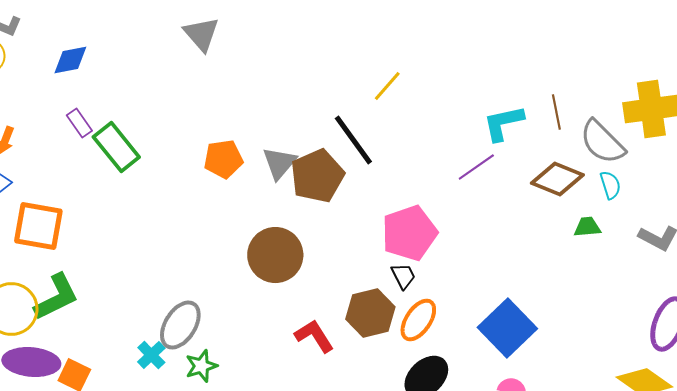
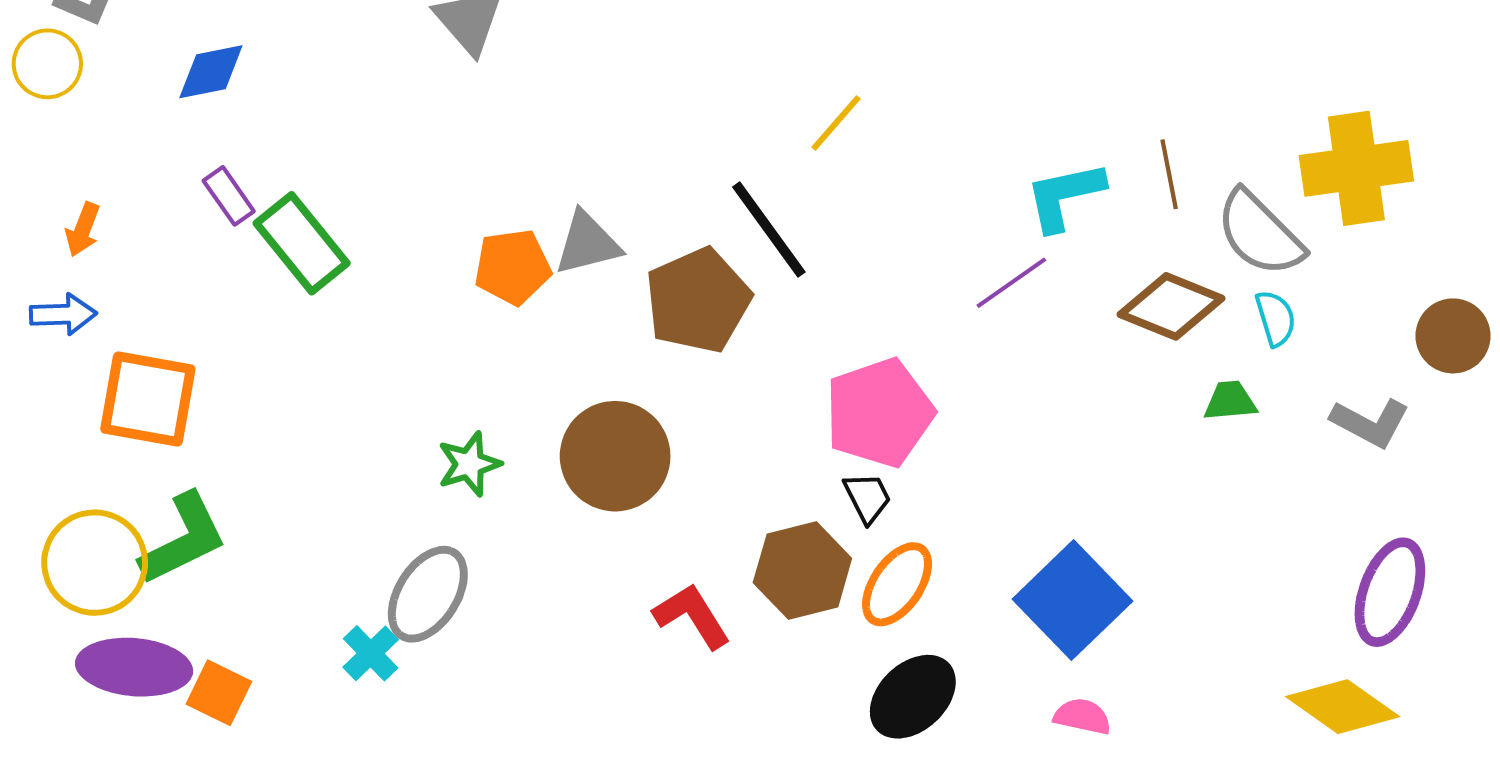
gray triangle: (279, 163) -> (588, 243), moved, turned 36
green star: (201, 366) -> (469, 464), moved

